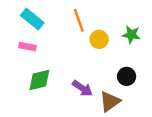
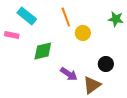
green star: (131, 35) -> (116, 19), moved
pink rectangle: (27, 47) -> (12, 35), moved
green diamond: (39, 80) -> (43, 51), moved

